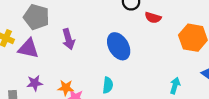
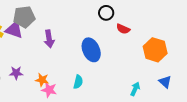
gray pentagon: (36, 17) -> (24, 17), turned -30
purple triangle: (28, 48) -> (14, 30), moved

